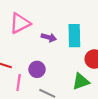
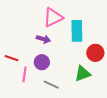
pink triangle: (20, 23) -> (53, 17), moved
purple arrow: (49, 37) -> (43, 39), moved

